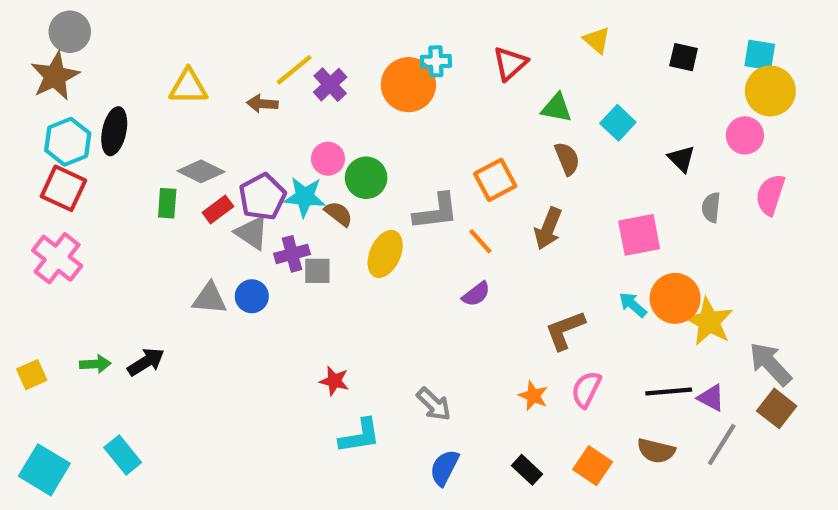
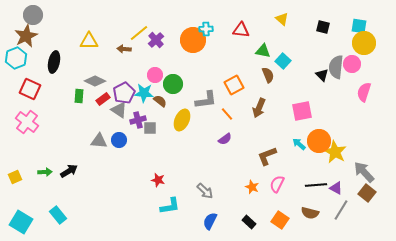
red triangle: (510, 63) -> (241, 30), turned 48
cyan square: (618, 123) -> (283, 61), moved
cyan hexagon: (68, 142) -> (16, 58), moved
gray semicircle: (711, 207) -> (336, 67), moved, size x1.6

